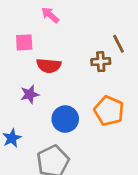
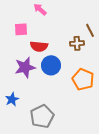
purple star: (30, 94) -> (25, 67), size x1.5
blue circle: (65, 119) -> (51, 65), moved

